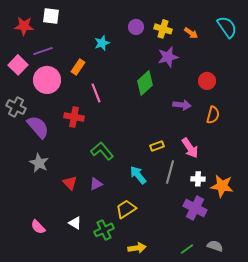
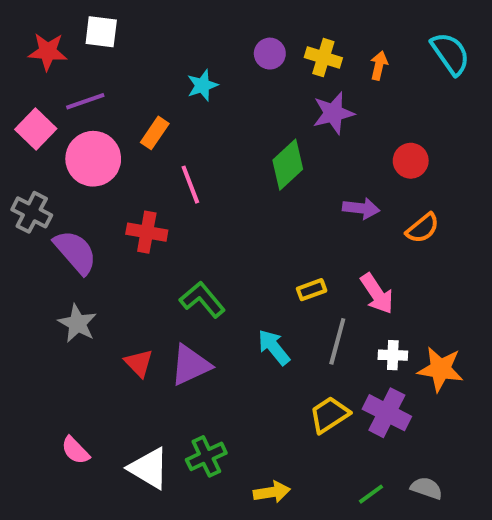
orange arrow: (191, 33) -> (379, 65), turned -112
orange semicircle: (213, 115) -> (423, 228), turned 36
purple triangle: (96, 184) -> (190, 365), size x1.6
yellow trapezoid: (126, 209) -> (329, 415), moved
white triangle: (75, 223) -> (149, 468), moved, size x1.6

